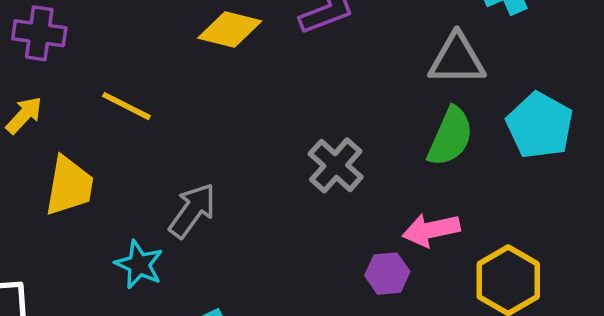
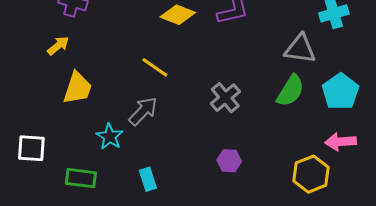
yellow line: (127, 106) -> (155, 67), moved
pink arrow: (431, 230) -> (341, 142), moved
purple hexagon: (387, 274) -> (229, 161), moved

